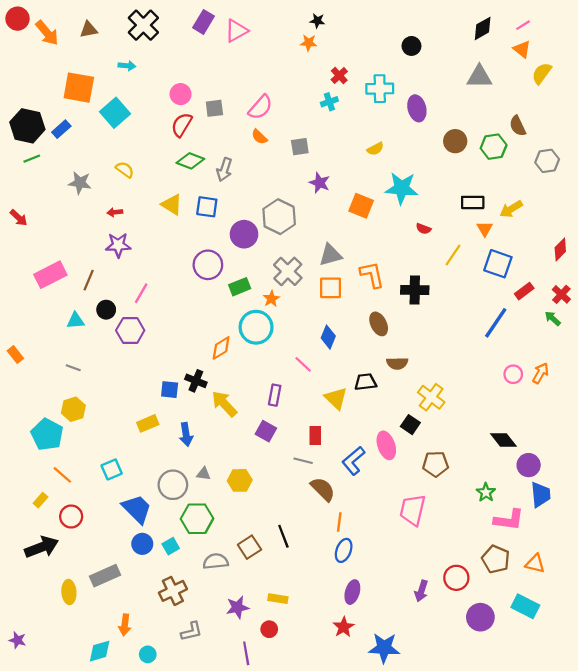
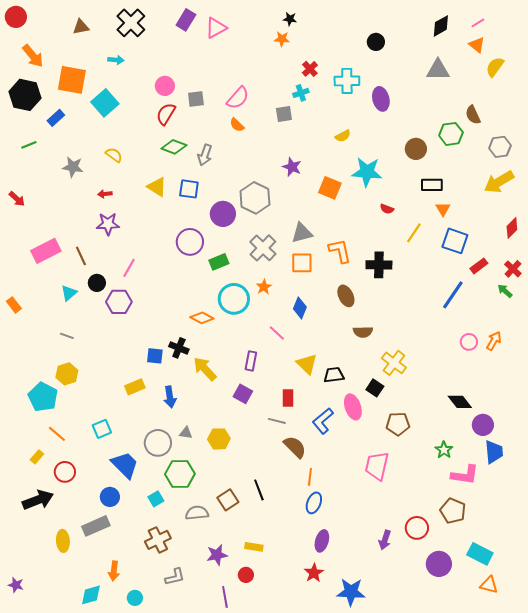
orange arrow: (47, 33) -> (33, 56), moved
black hexagon: (27, 126) -> (25, 95), moved
brown circle: (455, 141) -> (416, 149), moved
gray square: (300, 147) -> (284, 114), moved
yellow arrow: (511, 209) -> (499, 182), moved, size x1.4
brown line: (89, 280) -> (81, 256), turned -48
orange star: (271, 299) -> (264, 287), moved
cyan triangle: (76, 321) -> (69, 293), turned -36
orange diamond: (221, 348) -> (202, 318), turned 60
orange rectangle: (15, 355) -> (14, 305), moved
black trapezoid: (365, 382) -> (334, 375), moved
blue circle: (142, 544) -> (110, 497), moved
orange triangle: (535, 564) -> (489, 585), moved

